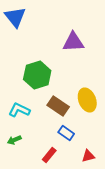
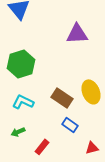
green hexagon: (37, 75) -> (21, 64), moved
red rectangle: (49, 155) -> (42, 147), moved

